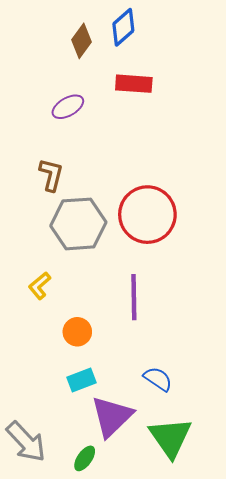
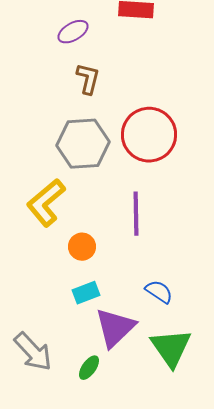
brown L-shape: (51, 175) -> (88, 79), moved
yellow L-shape: (40, 286) -> (46, 203), size x1.8

